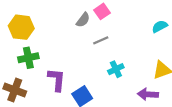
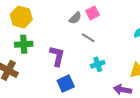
gray line: (101, 40) -> (88, 38), turned 48
purple L-shape: (57, 80) -> (57, 56), moved

